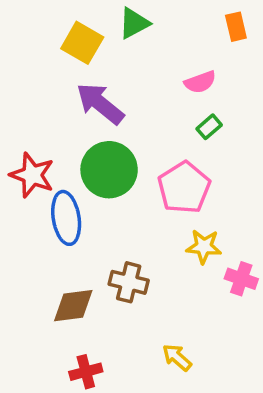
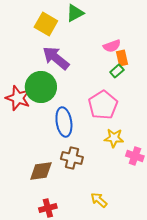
orange rectangle: (236, 27) -> (122, 58), moved
green circle: (109, 170) -> (41, 87), moved
blue ellipse: (66, 218) -> (64, 122), moved

